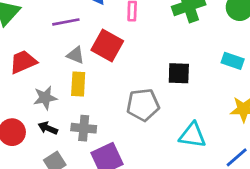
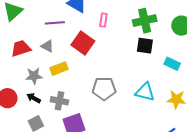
gray triangle: (76, 55) -> (47, 46), moved
black square: (179, 73) -> (145, 46), moved
yellow rectangle: (78, 84) -> (59, 69), turned 60
cyan triangle: (193, 135) -> (145, 92), moved

